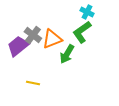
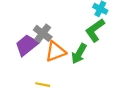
orange triangle: (52, 39) -> (55, 52), moved

